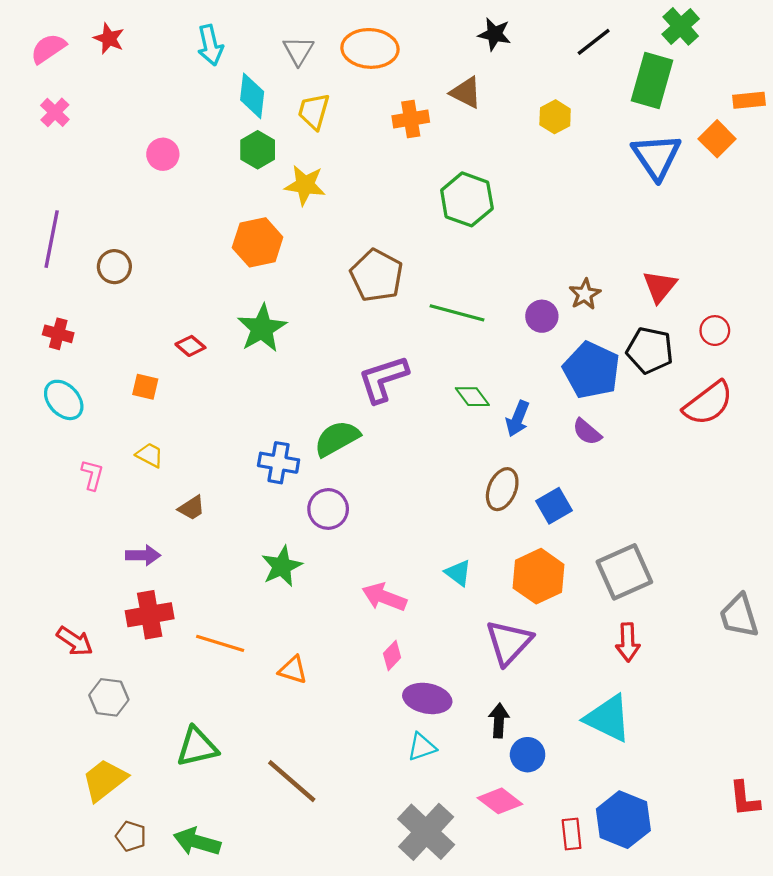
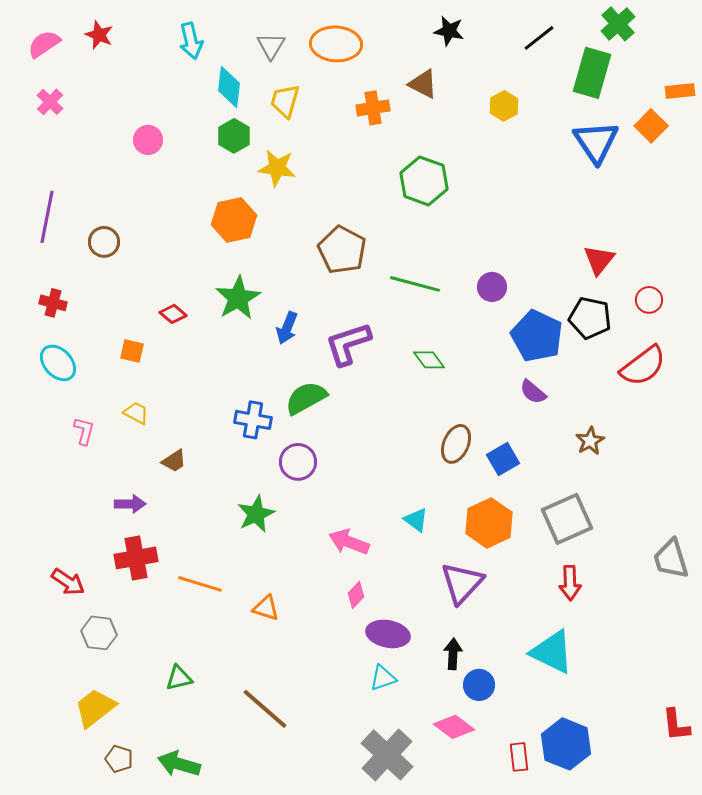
brown star: (585, 294) -> (590, 441), moved
blue arrow: (518, 419) -> (287, 328), moved
green triangle: (197, 747) -> (179, 678), size x0.7

